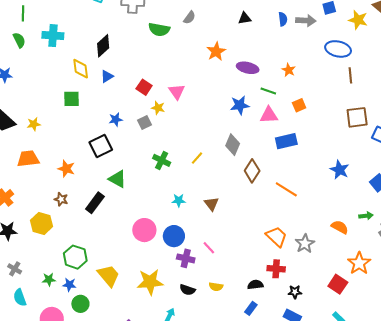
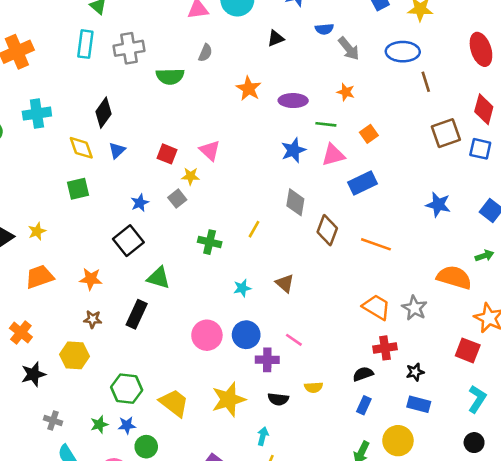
blue semicircle: (283, 19) -> (324, 29), turned 104
gray arrow: (306, 20) -> (349, 49), moved, turned 60
orange semicircle: (340, 227) -> (454, 277), size x1.5

